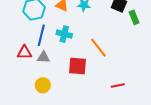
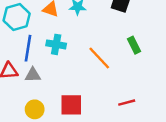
green rectangle: (134, 17) -> (134, 45), moved
red square: (78, 66) -> (71, 105), moved

